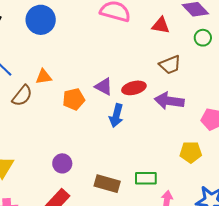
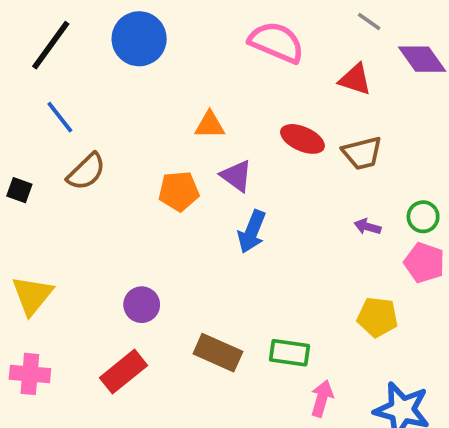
green circle: (203, 38) -> (423, 217), moved
orange triangle: (44, 77) -> (210, 125), moved
red ellipse: (134, 88) -> (302, 139), moved, turned 30
purple arrow: (169, 101) -> (368, 227), moved, size x0.5

